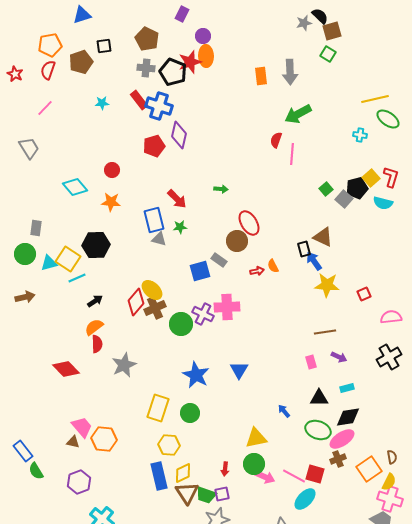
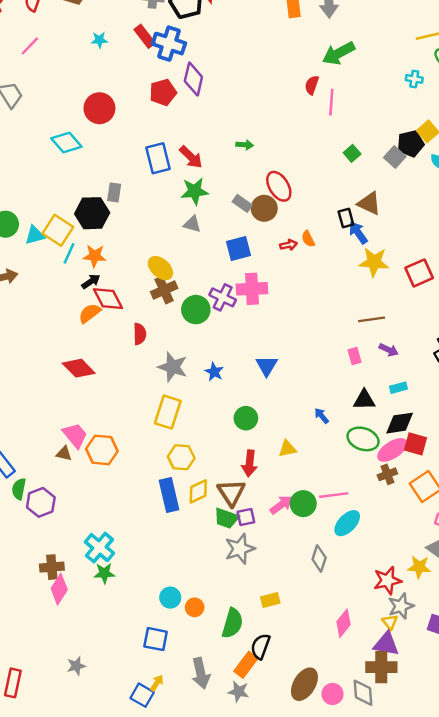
red circle: (112, 170) -> (99, 108), moved, size x1.6
green square: (326, 189) -> (352, 153), moved
orange star: (111, 202) -> (95, 256), moved
blue rectangle: (154, 220) -> (158, 158), moved
green star: (180, 227) -> (195, 191), size x1.6
gray rectangle: (36, 228) -> (114, 192), moved
gray triangle: (159, 239) -> (192, 224), moved
gray rectangle: (219, 260) -> (242, 203), moved
blue square: (200, 271) -> (239, 249), moved
cyan line: (77, 278) -> (69, 253), turned -42
red square: (364, 294) -> (419, 273), size x1.6
red diamond: (136, 302) -> (108, 299), moved, turned -68
red semicircle: (97, 344) -> (140, 334), moved
gray star: (124, 365) -> (173, 367), moved, turned -30
red diamond: (66, 369) -> (79, 368), moved
blue star: (196, 375) -> (214, 372), size x0.6
green circle: (190, 413) -> (246, 418), moved
yellow triangle: (256, 438) -> (287, 449), size x0.7
green circle: (254, 464) -> (303, 504), moved
red arrow: (225, 469) -> (250, 463), moved, size x1.5
green semicircle: (36, 471) -> (19, 489), turned 42
red square: (315, 474) -> (415, 444), moved
pink line: (294, 476) -> (334, 495), turned -35
pink arrow: (265, 477) -> (281, 505), moved, turned -60
purple hexagon: (79, 482) -> (41, 502), moved
brown triangle: (187, 493) -> (231, 493), moved

